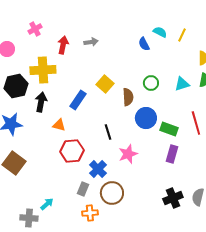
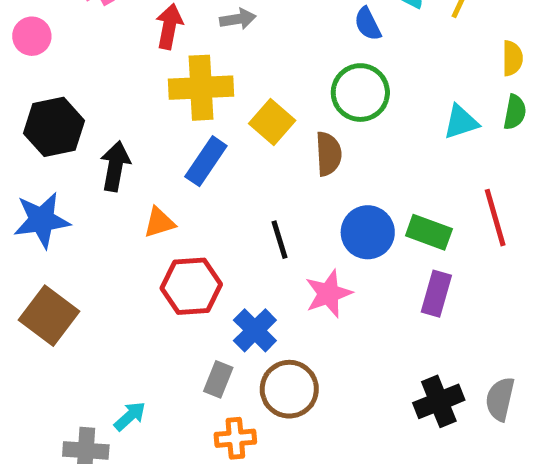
yellow cross: (43, 70) -> (201, 88), moved
green circle: (151, 83) -> (360, 93), moved, size x1.5
blue circle: (146, 118) -> (368, 232), moved
orange triangle: (59, 125) -> (159, 222), turned -32

